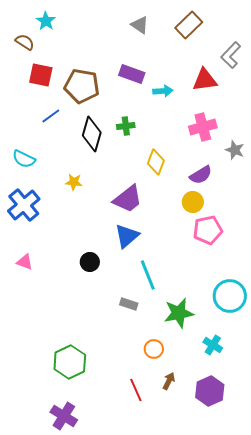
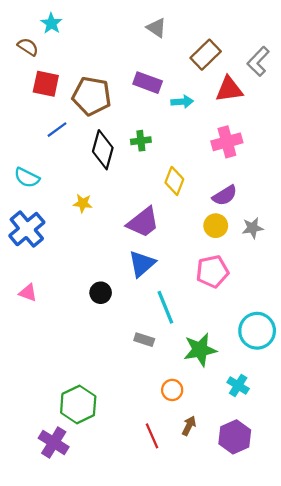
brown rectangle: (189, 25) -> (206, 55), moved
gray star: (235, 150) -> (253, 228), moved, turned -30
pink pentagon: (208, 230) -> (212, 272), moved
purple cross: (64, 416) -> (54, 443), moved

